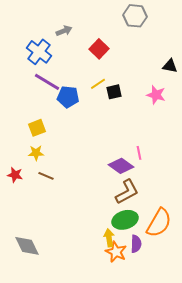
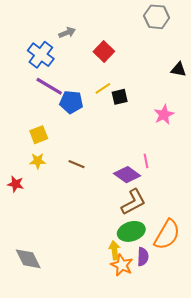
gray hexagon: (135, 16) -> (157, 17), moved
pink star: (156, 95) -> (164, 115), moved, turned 30
brown line: (46, 176) -> (77, 164), moved

